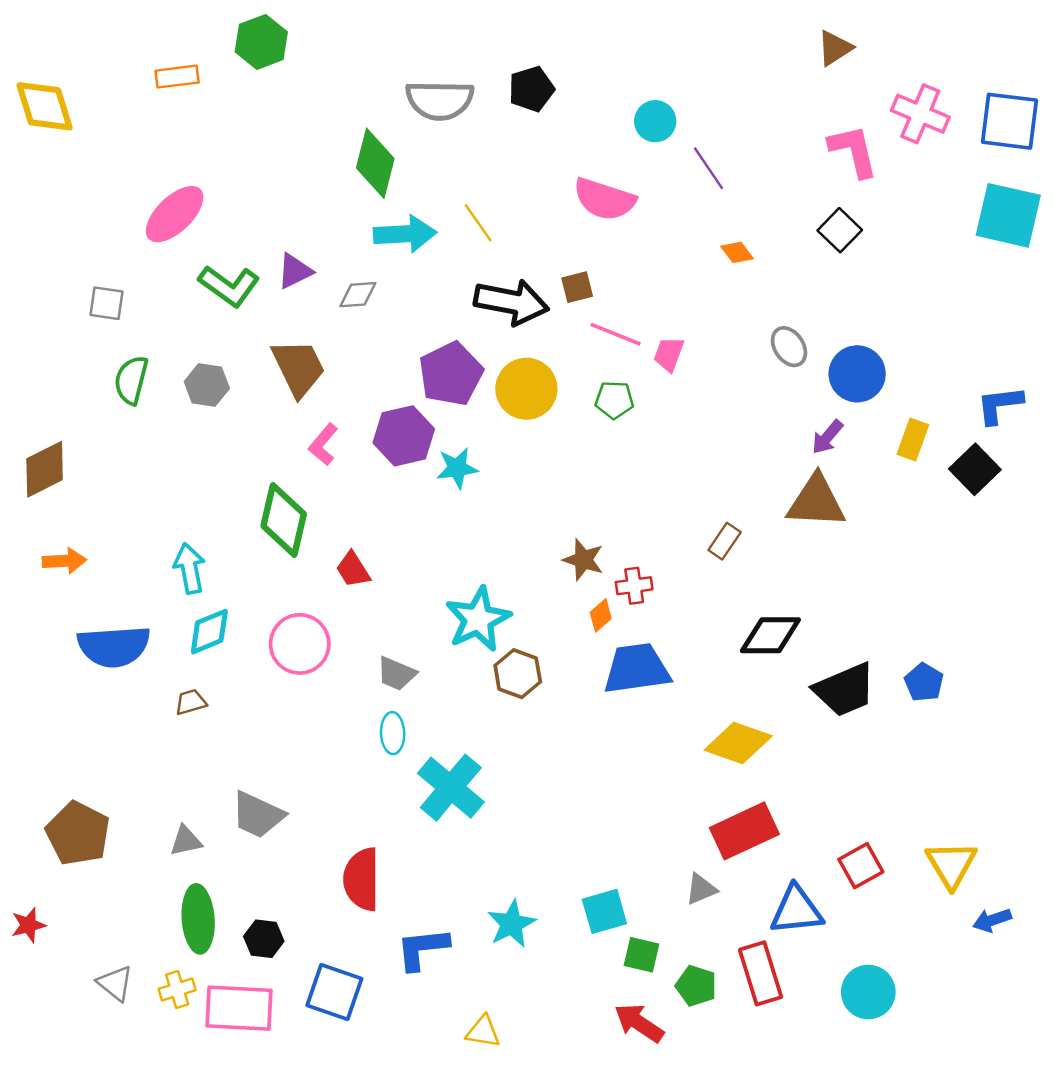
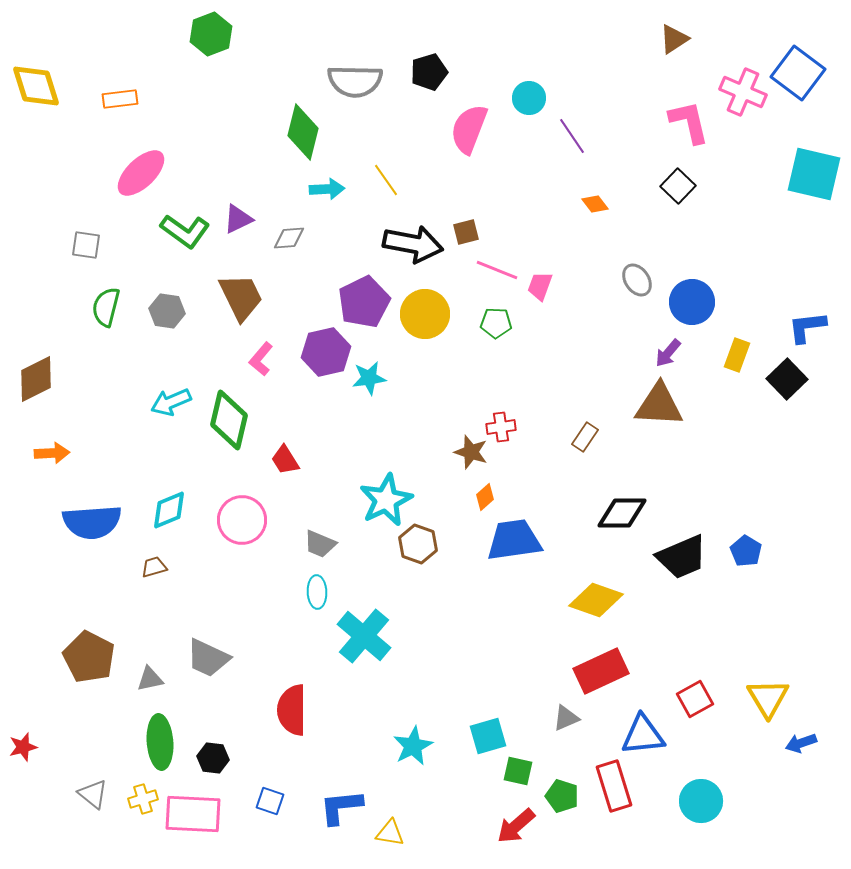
orange rectangle: (177, 77) -> (120, 99), moved
blue square: (1009, 121) -> (798, 73), moved, turned 30
pink semicircle: (604, 199) -> (469, 129), moved, turned 93
cyan arrow: (405, 234) -> (327, 189), size x0.7
cyan arrow: (189, 568) -> (171, 402), moved, turned -102
red cross: (634, 586) -> (501, 427), moved
brown pentagon: (78, 833) -> (89, 657), moved
blue L-shape: (422, 949) -> (341, 807), moved
blue square: (334, 992) -> (270, 801), size x0.6
red arrow: (639, 1023) -> (516, 826), turned -75

